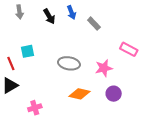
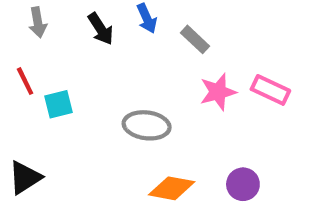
red line: (11, 64) -> (25, 81), moved
pink star: (104, 68) -> (218, 92), moved

